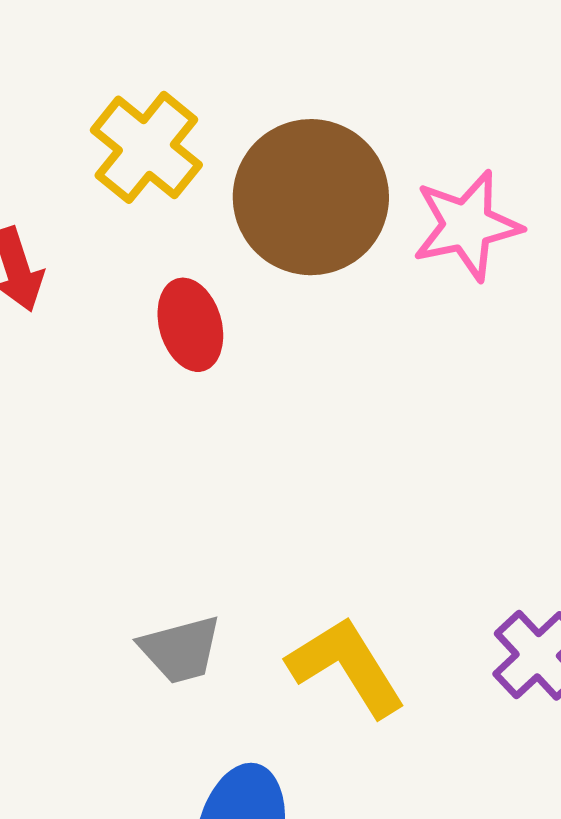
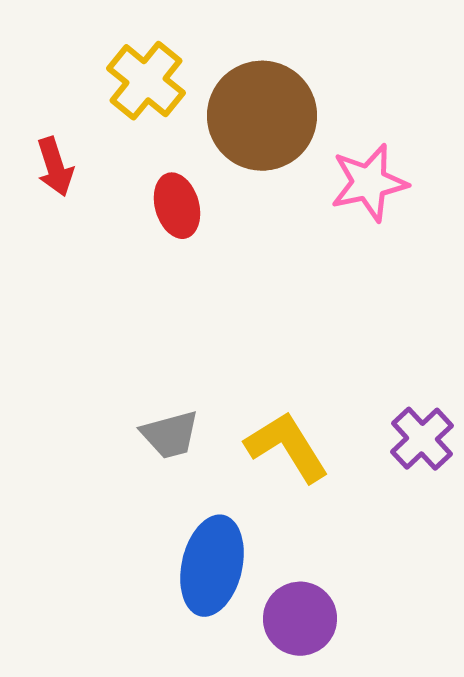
pink star: (467, 225) -> (369, 183), moved

